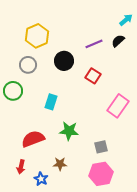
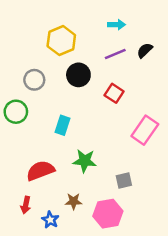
cyan arrow: (126, 20) -> (117, 25), moved, turned 40
yellow hexagon: (37, 36) -> (61, 41), moved
pink hexagon: (101, 174) -> (108, 214), moved

